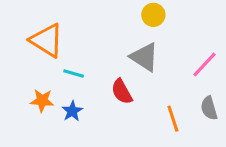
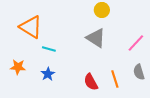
red semicircle: (122, 92) -> (91, 82), moved
orange star: (42, 101) -> (18, 67), moved

